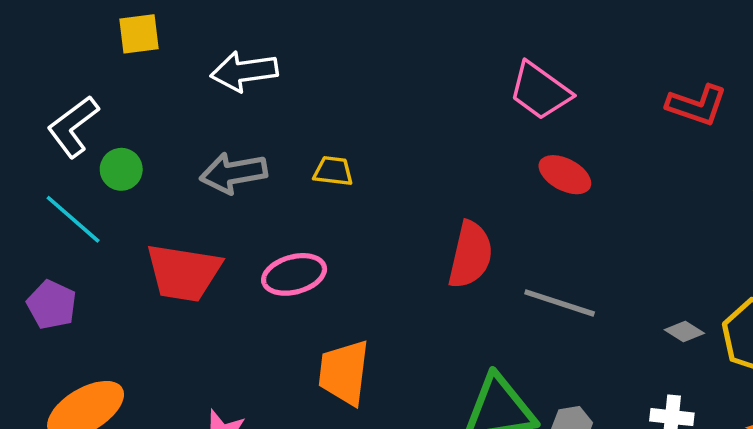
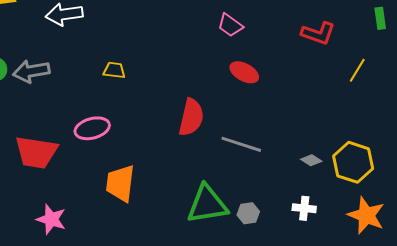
pink trapezoid: (540, 91) -> (230, 25), size x0.7
gray arrow: (233, 173) -> (31, 71), moved
red trapezoid: (184, 273) -> (36, 152), moved

